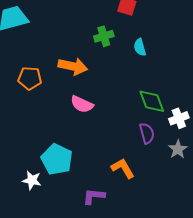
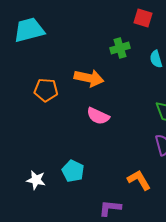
cyan pentagon: (57, 159) -> (73, 171), size x0.7
white star: (32, 180) -> (36, 180), moved

